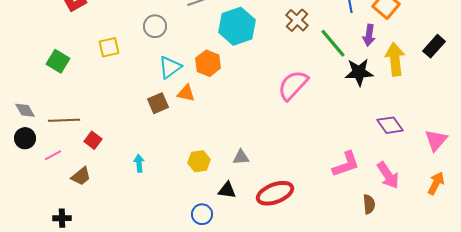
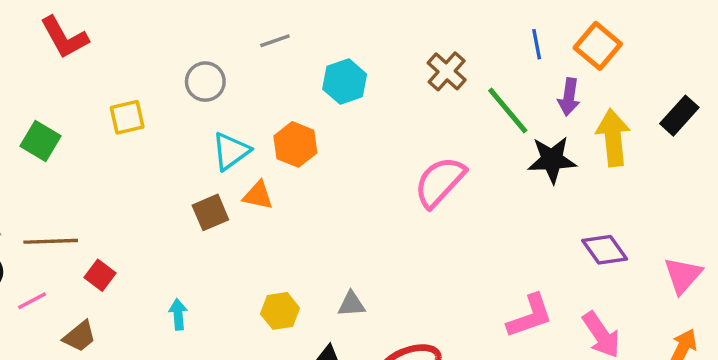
cyan hexagon: (237, 26) -> (345, 82), size x0.7

